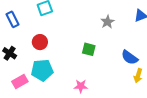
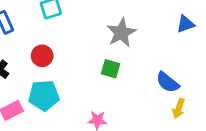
gray star: (107, 22) -> (121, 33), moved, size x1.5

